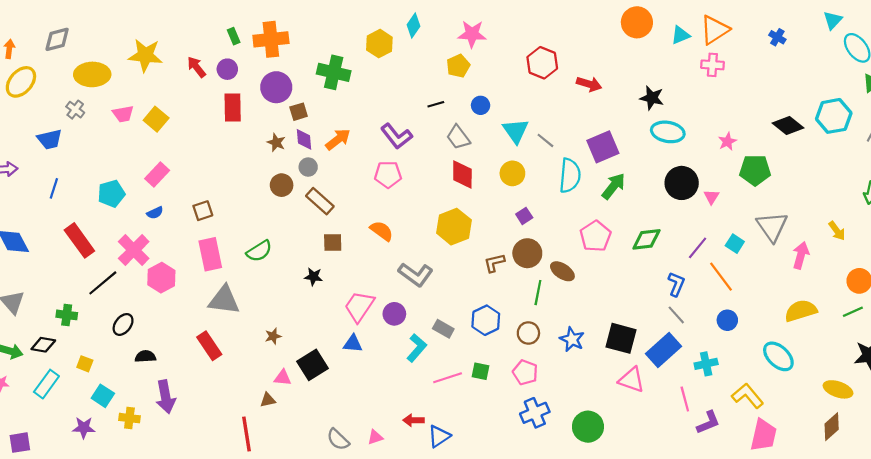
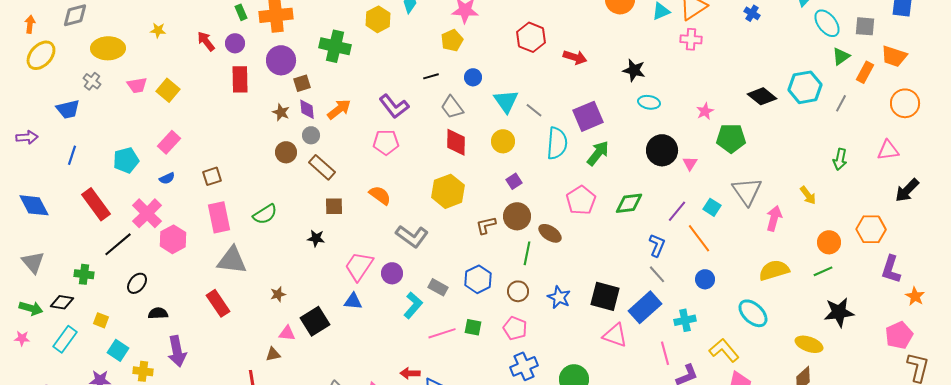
yellow star: (145, 55) -> (158, 30), size x0.5
cyan ellipse: (668, 132) -> (649, 102), size x0.7

